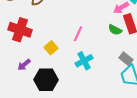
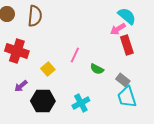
green semicircle: (115, 30) -> (97, 69), moved
cyan cross: (84, 61) -> (81, 103), moved

